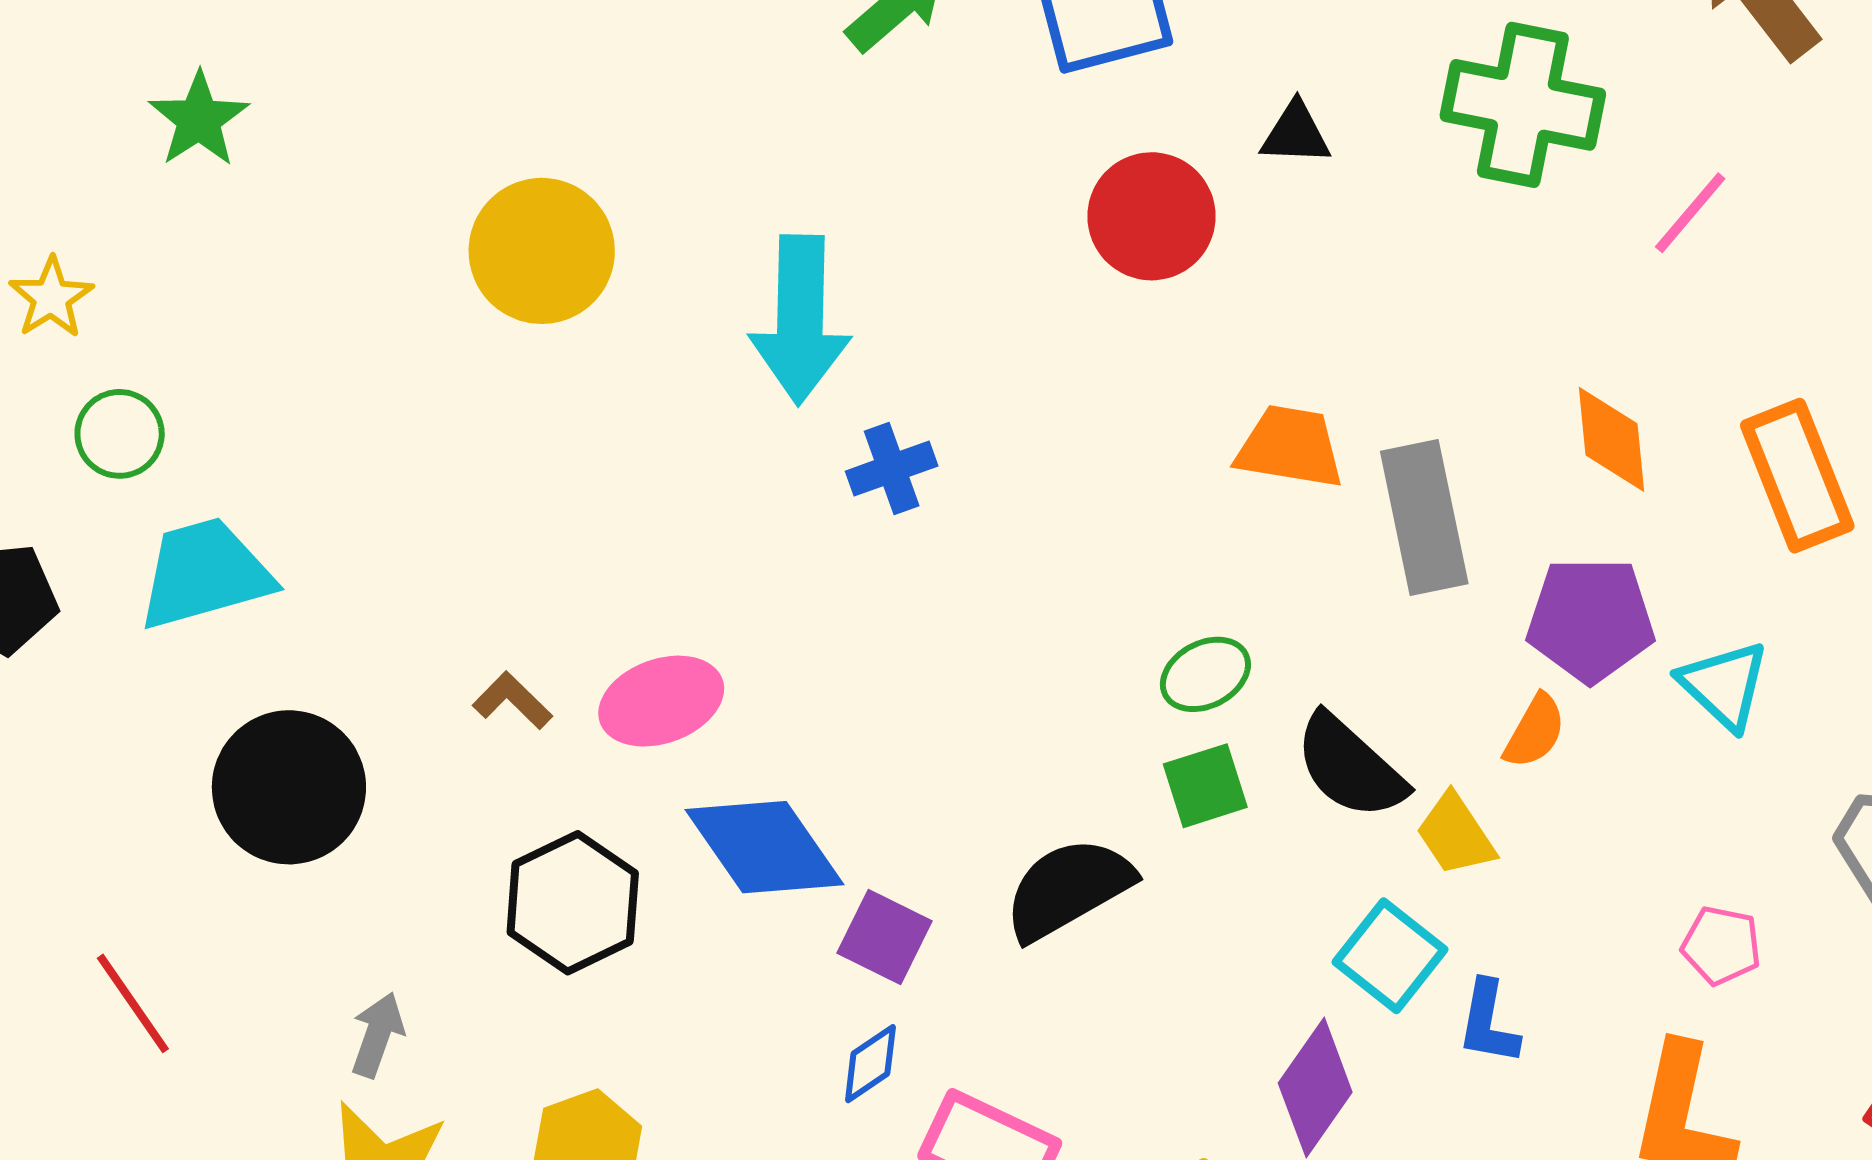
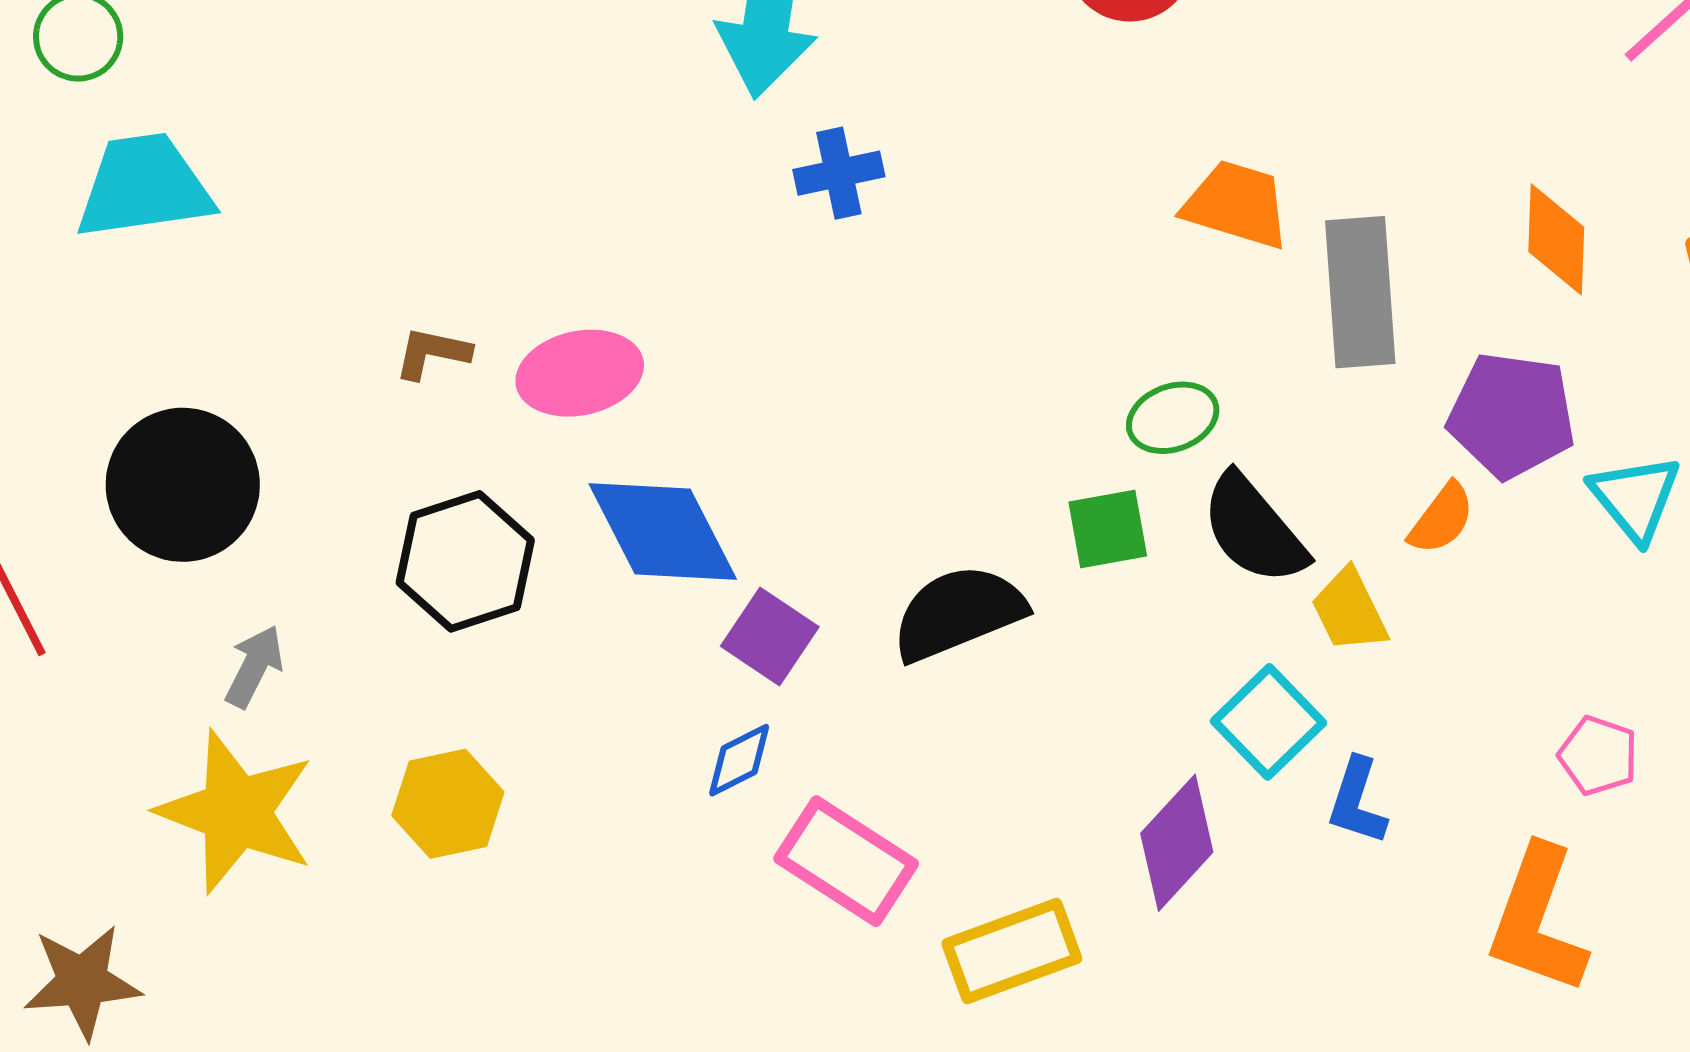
green ellipse: (1205, 674) -> (1173, 418), moved
brown L-shape: (512, 701) -> (432, 353), turned -40
black circle: (289, 787) -> (183, 485), moved

